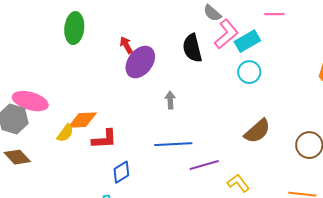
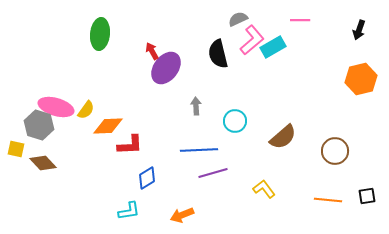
gray semicircle: (212, 13) -> (238, 19), turned 114
cyan circle: (249, 72) -> (235, 121), moved
yellow semicircle: (65, 133) -> (86, 110), moved
purple line: (204, 165) -> (213, 173), moved

